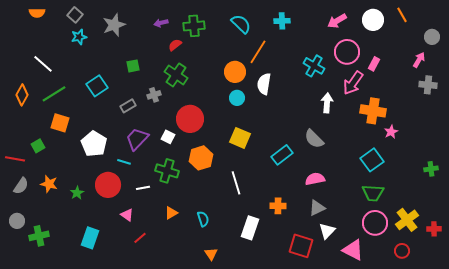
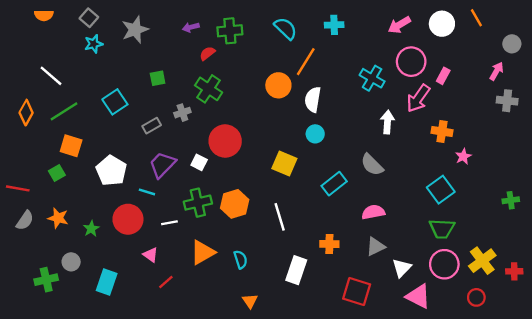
cyan circle: (237, 98) -> (315, 134), moved
orange cross: (373, 111) -> (442, 132), size x0.7
green square: (38, 146) -> (57, 173), moved
orange hexagon: (201, 158) -> (235, 204), moved
green cross: (167, 171) -> (198, 203), turned -30
orange triangle: (171, 213) -> (203, 252), size x1.6
gray circle: (17, 221) -> (71, 262), moved
white triangle: (327, 231) -> (402, 268), moved

